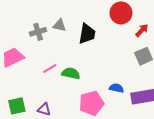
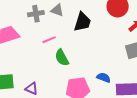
pink line: (50, 68) -> (49, 40), moved
green semicircle: (71, 73) -> (62, 58), turned -138

